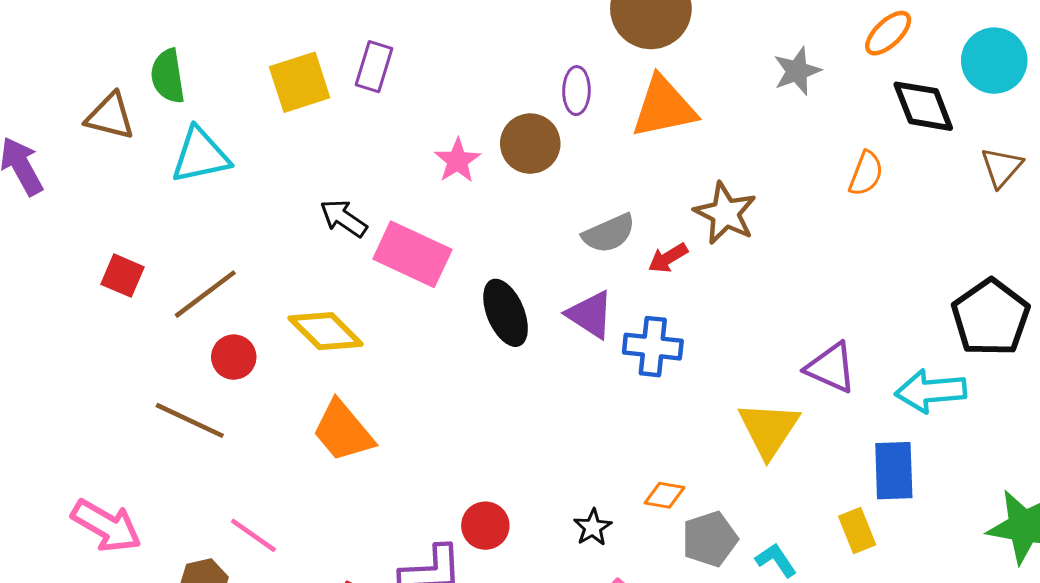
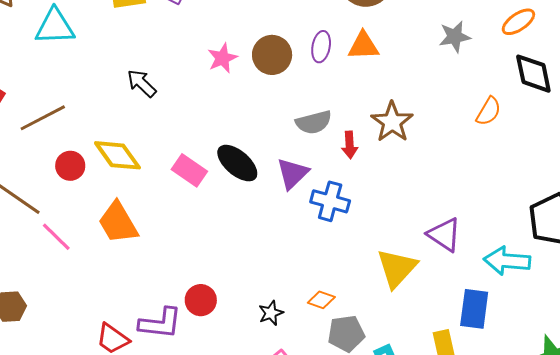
purple ellipse: (576, 91) -> (321, 47), moved
orange triangle: (664, 107) -> (363, 46), size x0.7
pink rectangle: (412, 254) -> (189, 170), moved, size x0.7
red arrow: (668, 258) -> (350, 145), turned -72
black ellipse: (506, 313) -> (237, 163), turned -36
purple triangle: (590, 315) -> (293, 173), turned 33
red circle: (234, 357) -> (70, 166), moved
pink line: (253, 535) -> (56, 237), moved

